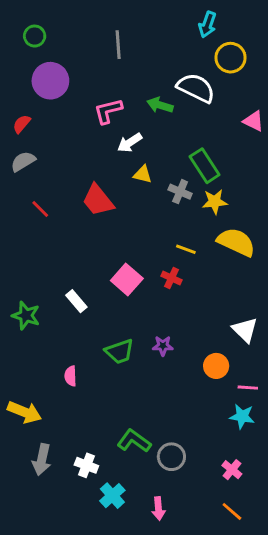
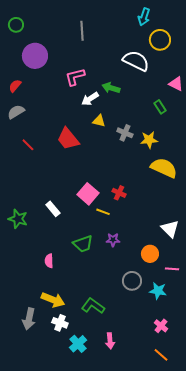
green circle: (35, 36) -> (16, 25), moved
green arrow: (160, 105) -> (111, 88), moved
green rectangle: (205, 166) -> (160, 107), moved, size x0.6
yellow line: (186, 249) -> (103, 212), moved
yellow arrow: (24, 412) -> (53, 300), moved
cyan star: (242, 416) -> (158, 291), moved
gray circle: (171, 457) -> (132, 281), moved
pink arrow: (158, 509) -> (110, 341), moved

